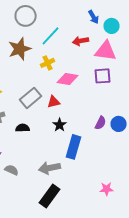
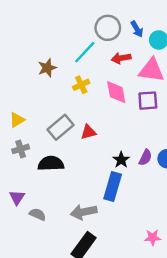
gray circle: (26, 16) -> (108, 28), moved
brown star: (20, 49) -> (47, 68), size x0.7
pink diamond: (68, 79) -> (116, 92), moved, turned 70
black star: (60, 125) -> (121, 160), moved
black semicircle: (23, 128) -> (51, 164), size x1.5

